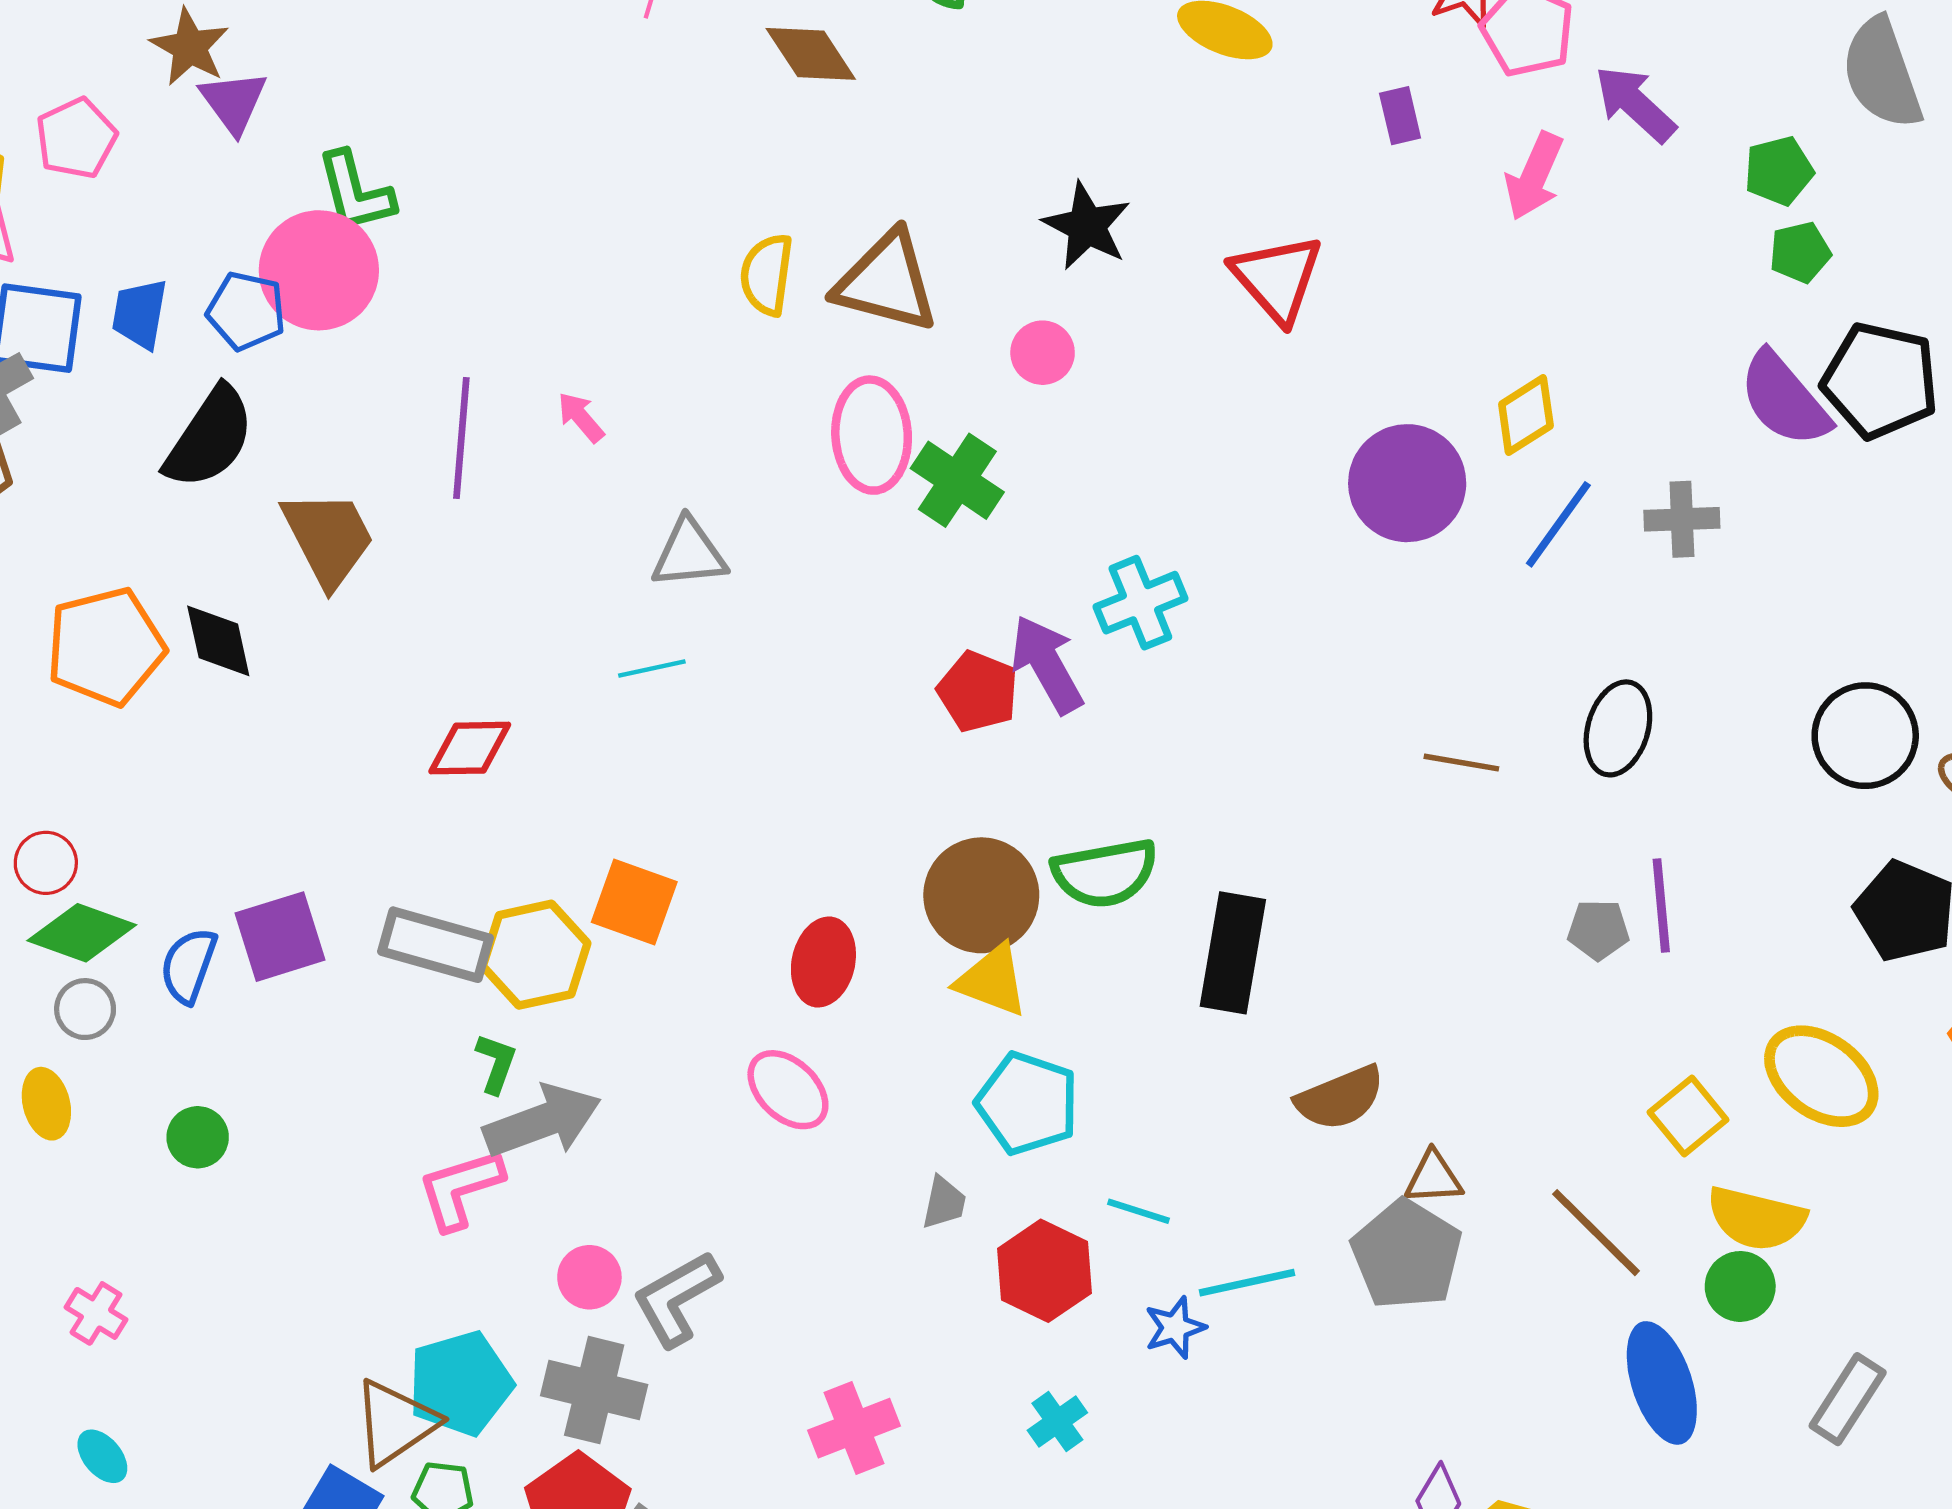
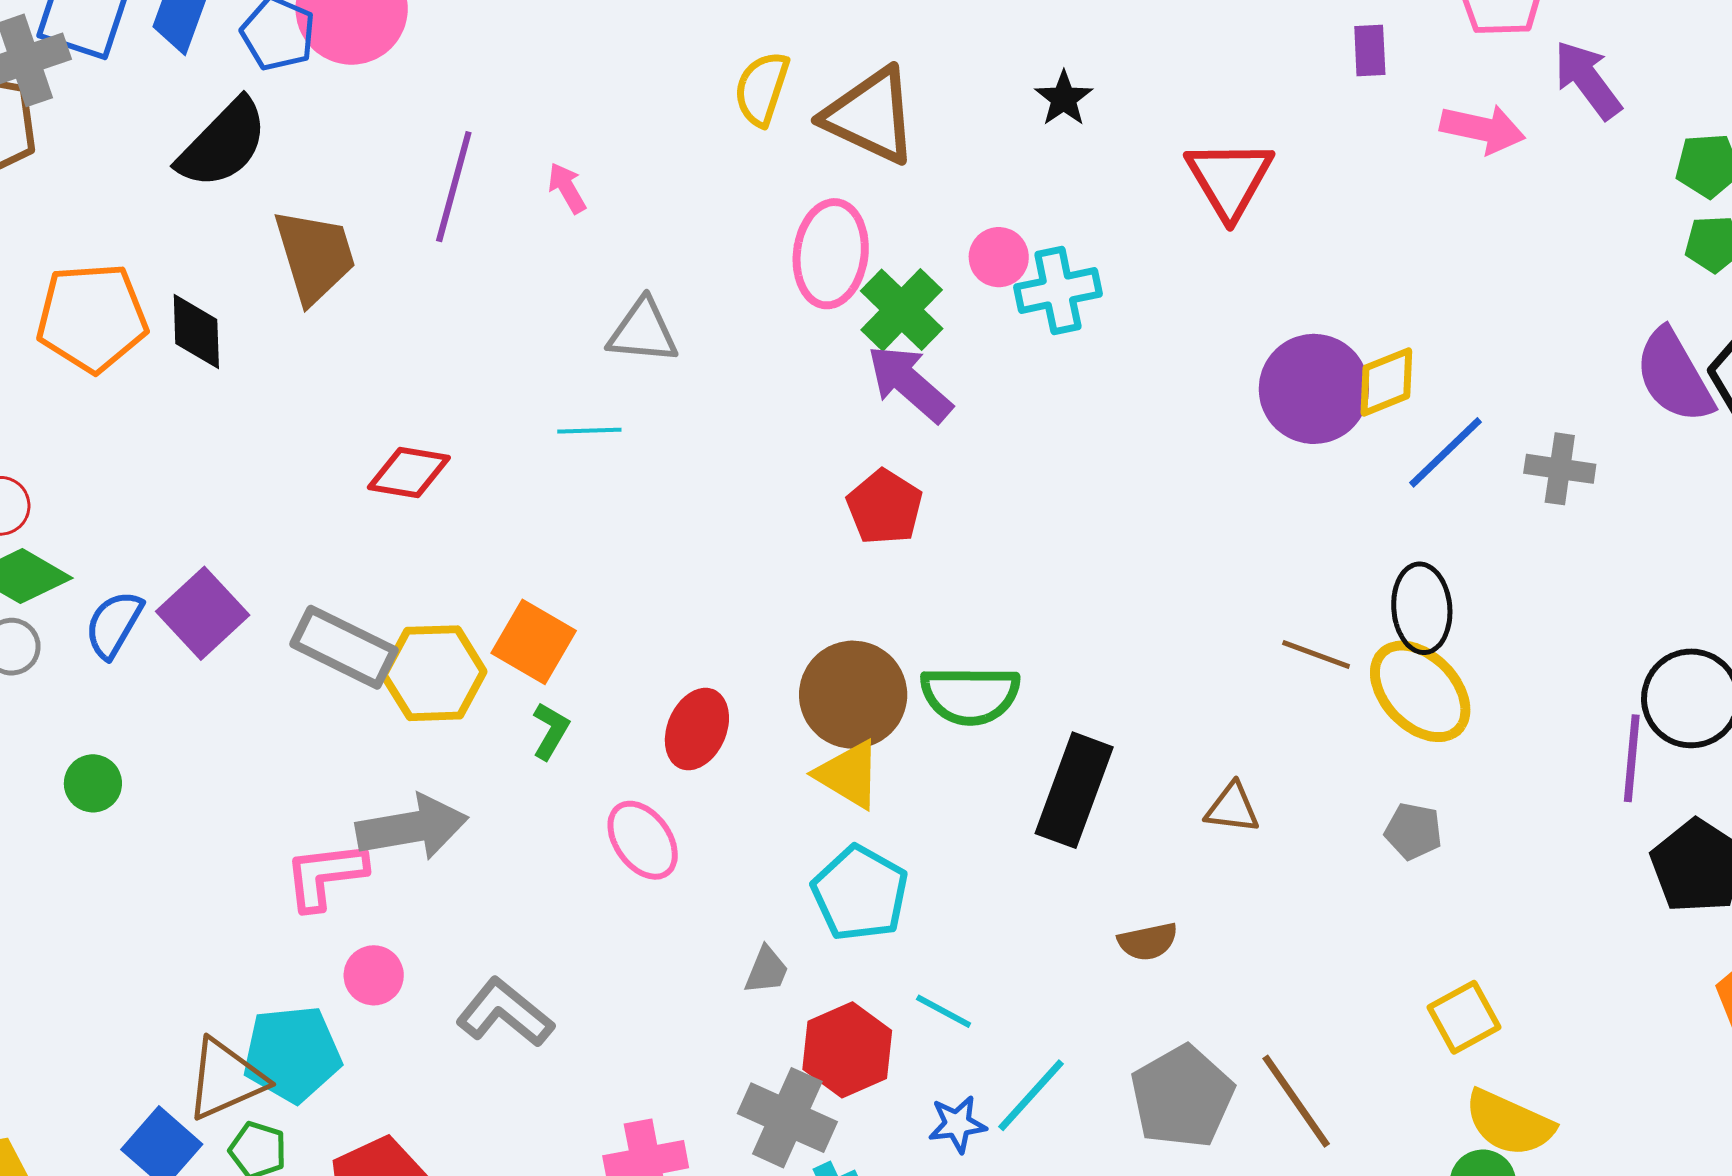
pink arrow: (1534, 176) -> (1483, 129), turned -112
black star: (1087, 226) -> (1064, 99), size x0.7
pink circle: (1043, 353) -> (999, 257), moved
yellow diamond: (1526, 415) -> (1386, 382), moved
cyan cross: (1140, 603) -> (1058, 290), moved
purple arrow: (1047, 664) -> (910, 383), moved, turned -30
black ellipse: (1618, 728) -> (1422, 608), moved, turned -32
purple line: (1661, 905) -> (1632, 758), moved
purple square: (280, 937) -> (203, 613), turned -36
green L-shape: (496, 1063) -> (551, 731), moved
yellow ellipse: (1821, 1076) -> (1420, 691), moved
brown semicircle: (1340, 1098) -> (1148, 942), size x0.7
brown triangle: (1433, 1178) -> (1232, 808), moved
brown line: (1596, 1233) -> (1296, 1101), moved
pink circle: (589, 1277) -> (374, 975), moved
cyan line: (1247, 1283) -> (1031, 1095), turned -46
gray L-shape: (676, 1299) -> (505, 1013), turned 58
gray cross: (594, 1390) -> (787, 1118), moved

